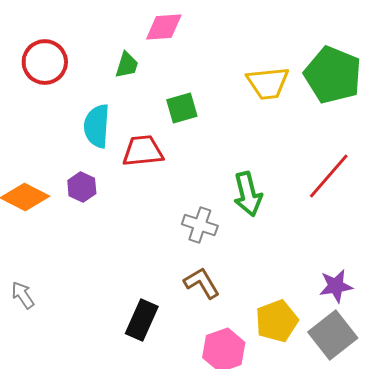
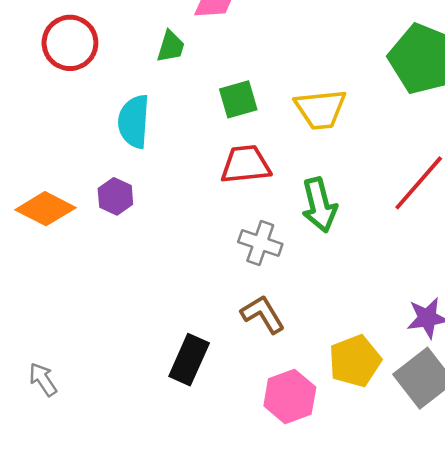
yellow trapezoid: (268, 83) -> (320, 109), moved
red trapezoid: (143, 151) -> (246, 164), moved
gray arrow: (23, 295) -> (43, 379), moved

